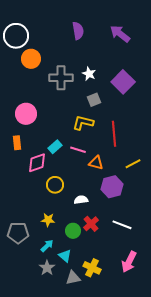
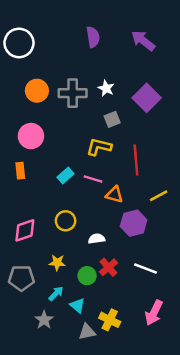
orange circle: (31, 59) -> (37, 91), moved
pink diamond: (37, 163) -> (25, 230), moved
gray star: (47, 268) -> (44, 320), moved

